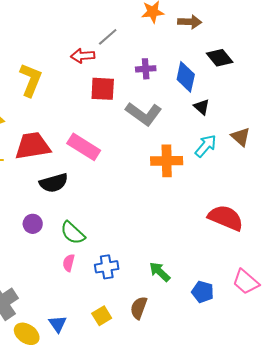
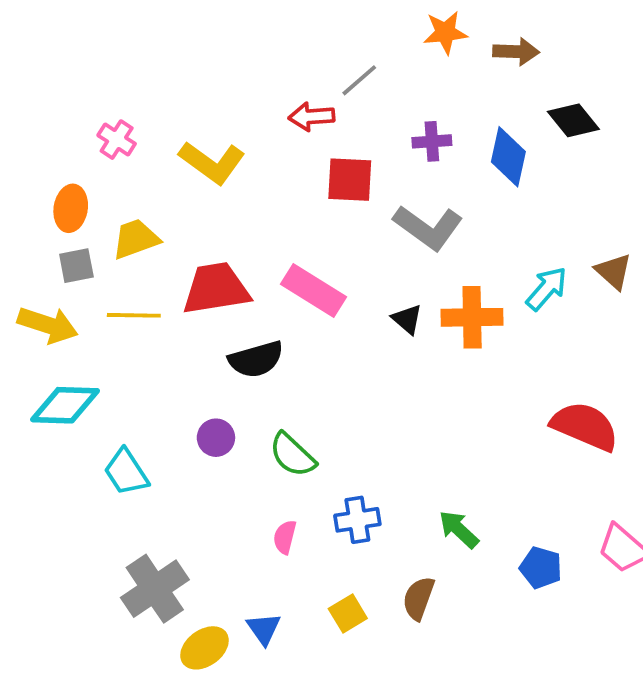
yellow L-shape: (31, 80) -> (212, 162), turned 104
black triangle: (202, 107) -> (407, 319), moved
pink semicircle: (69, 263) -> (285, 537), moved
yellow ellipse: (27, 334) -> (204, 648), turned -70

